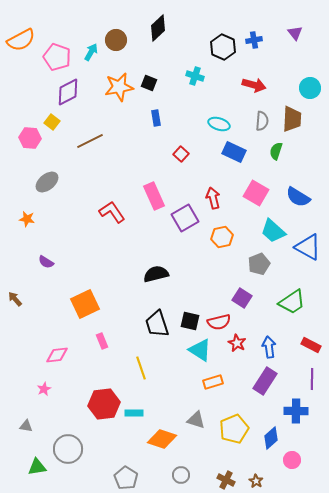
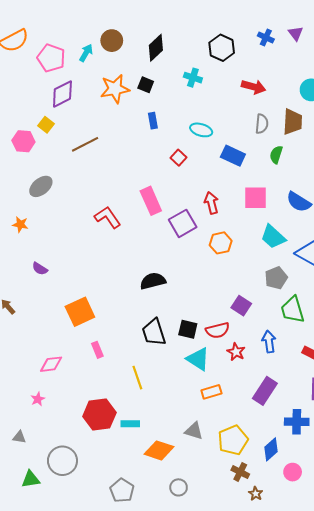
black diamond: (158, 28) -> (156, 48), moved
blue cross: (254, 40) -> (266, 37), moved, turned 35
cyan ellipse: (219, 124) -> (201, 130), moved
pink square: (256, 193) -> (256, 198), turned -30
gray pentagon: (259, 264) -> (276, 278), moved
green trapezoid: (292, 302) -> (293, 310), turned 108
blue arrow: (269, 347) -> (269, 342), moved
brown cross: (226, 480) -> (240, 472), moved

